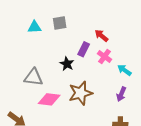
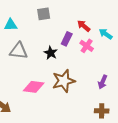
cyan triangle: (34, 27) -> (11, 25), moved
cyan arrow: (124, 70) -> (106, 34), moved
gray triangle: (33, 77) -> (19, 51), moved

